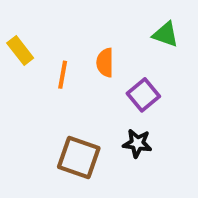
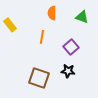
orange semicircle: (105, 63) -> (52, 13), moved
orange line: (63, 75) -> (42, 37), moved

